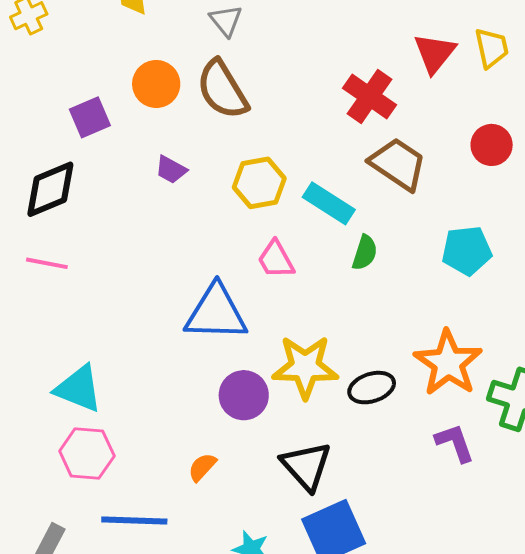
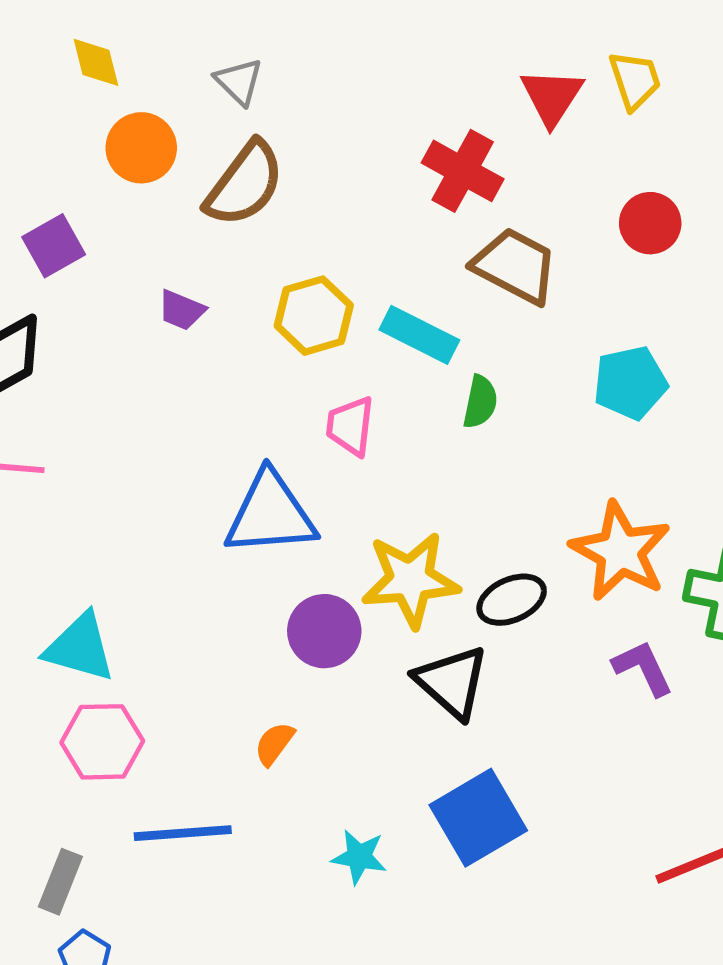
orange circle: (156, 84) -> (141, 148), moved
brown semicircle: (222, 90) -> (245, 184), turned -106
pink trapezoid: (276, 260) -> (350, 426), turned 42
black triangle: (306, 466) -> (452, 682), moved

